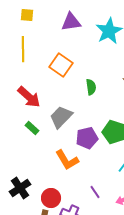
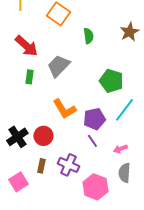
green rectangle: (32, 128) -> (29, 77), turned 56
purple pentagon: (87, 138) -> (94, 119), moved
red circle: (51, 198) -> (43, 136), moved

